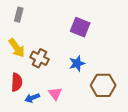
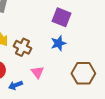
blue star: (77, 63) -> (58, 43), moved
pink triangle: (55, 94) -> (37, 72), moved

